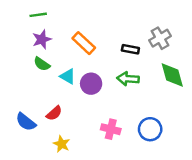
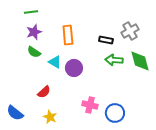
orange rectangle: (84, 43) -> (68, 35), turned 42
green arrow: (128, 79) -> (114, 60), moved
blue semicircle: (26, 122) -> (15, 113), moved
blue circle: (150, 129) -> (115, 113), moved

